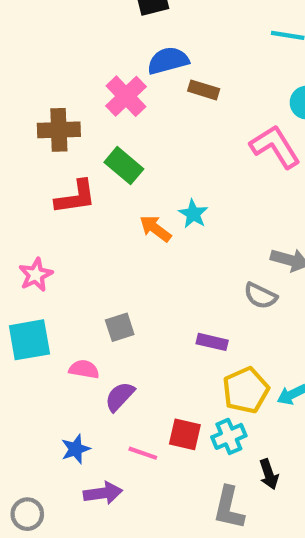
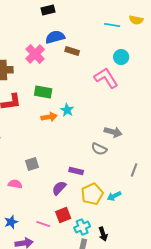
green rectangle: (124, 166) -> (43, 92), moved, turned -30
orange arrow: (155, 229) -> (49, 117), turned 133
purple semicircle: (120, 397) -> (59, 188), moved
red square: (185, 434) -> (63, 215), turned -35
cyan cross: (229, 436) -> (82, 227), moved

